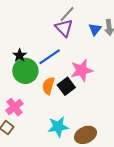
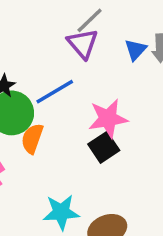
orange semicircle: (48, 86) -> (32, 139), moved
black square: (66, 86) -> (104, 147), moved

